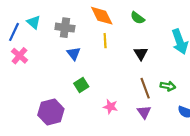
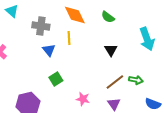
cyan triangle: (34, 22) -> (12, 11), moved
yellow line: (105, 41) -> (69, 38), moved
brown line: (145, 88) -> (115, 82), turned 72

